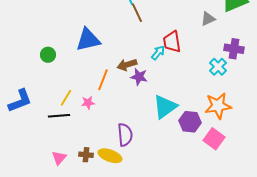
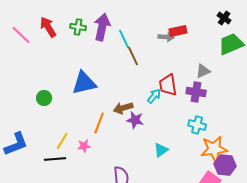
gray triangle: (208, 19) -> (203, 71), moved
purple cross: (234, 49) -> (196, 92), moved
cyan cross: (218, 67) -> (197, 125), moved, turned -30
cyan triangle: (165, 107) -> (161, 150), size x0.6
purple hexagon: (190, 122) -> (225, 165), moved

